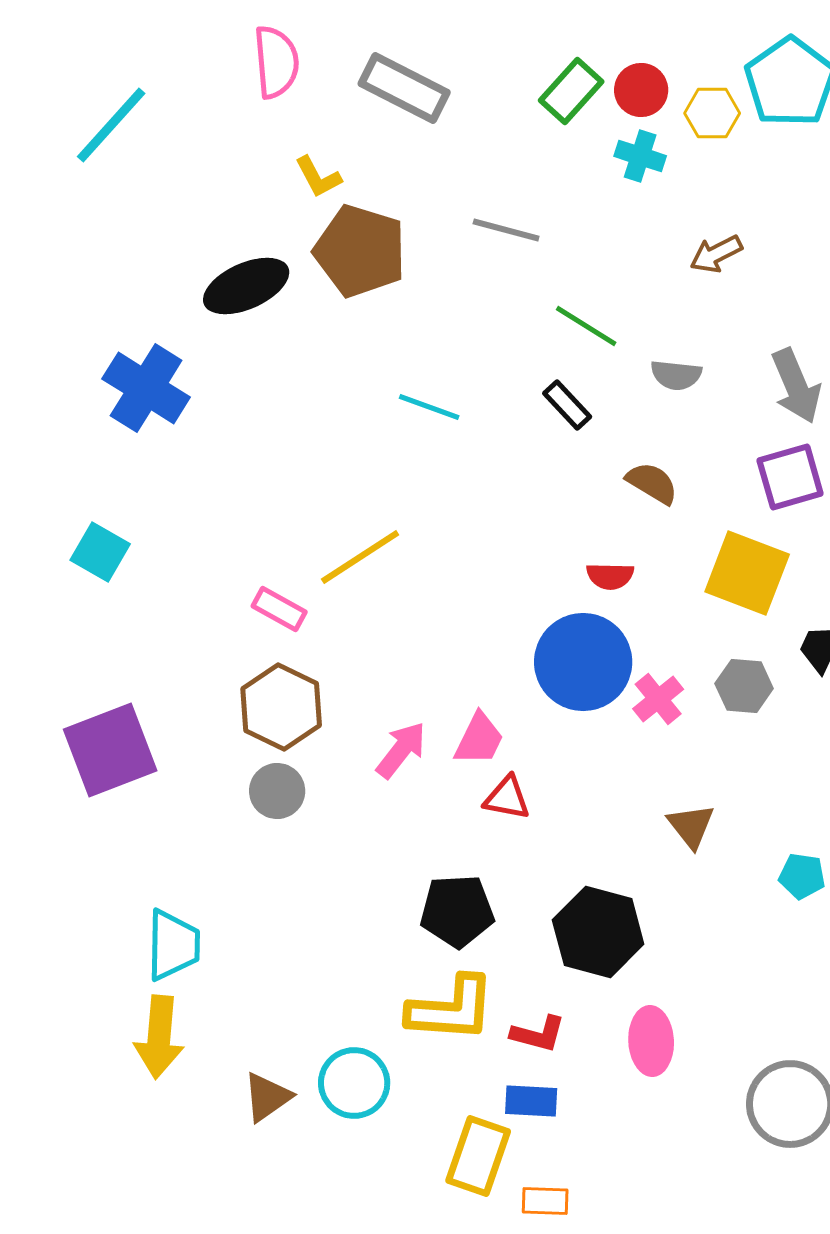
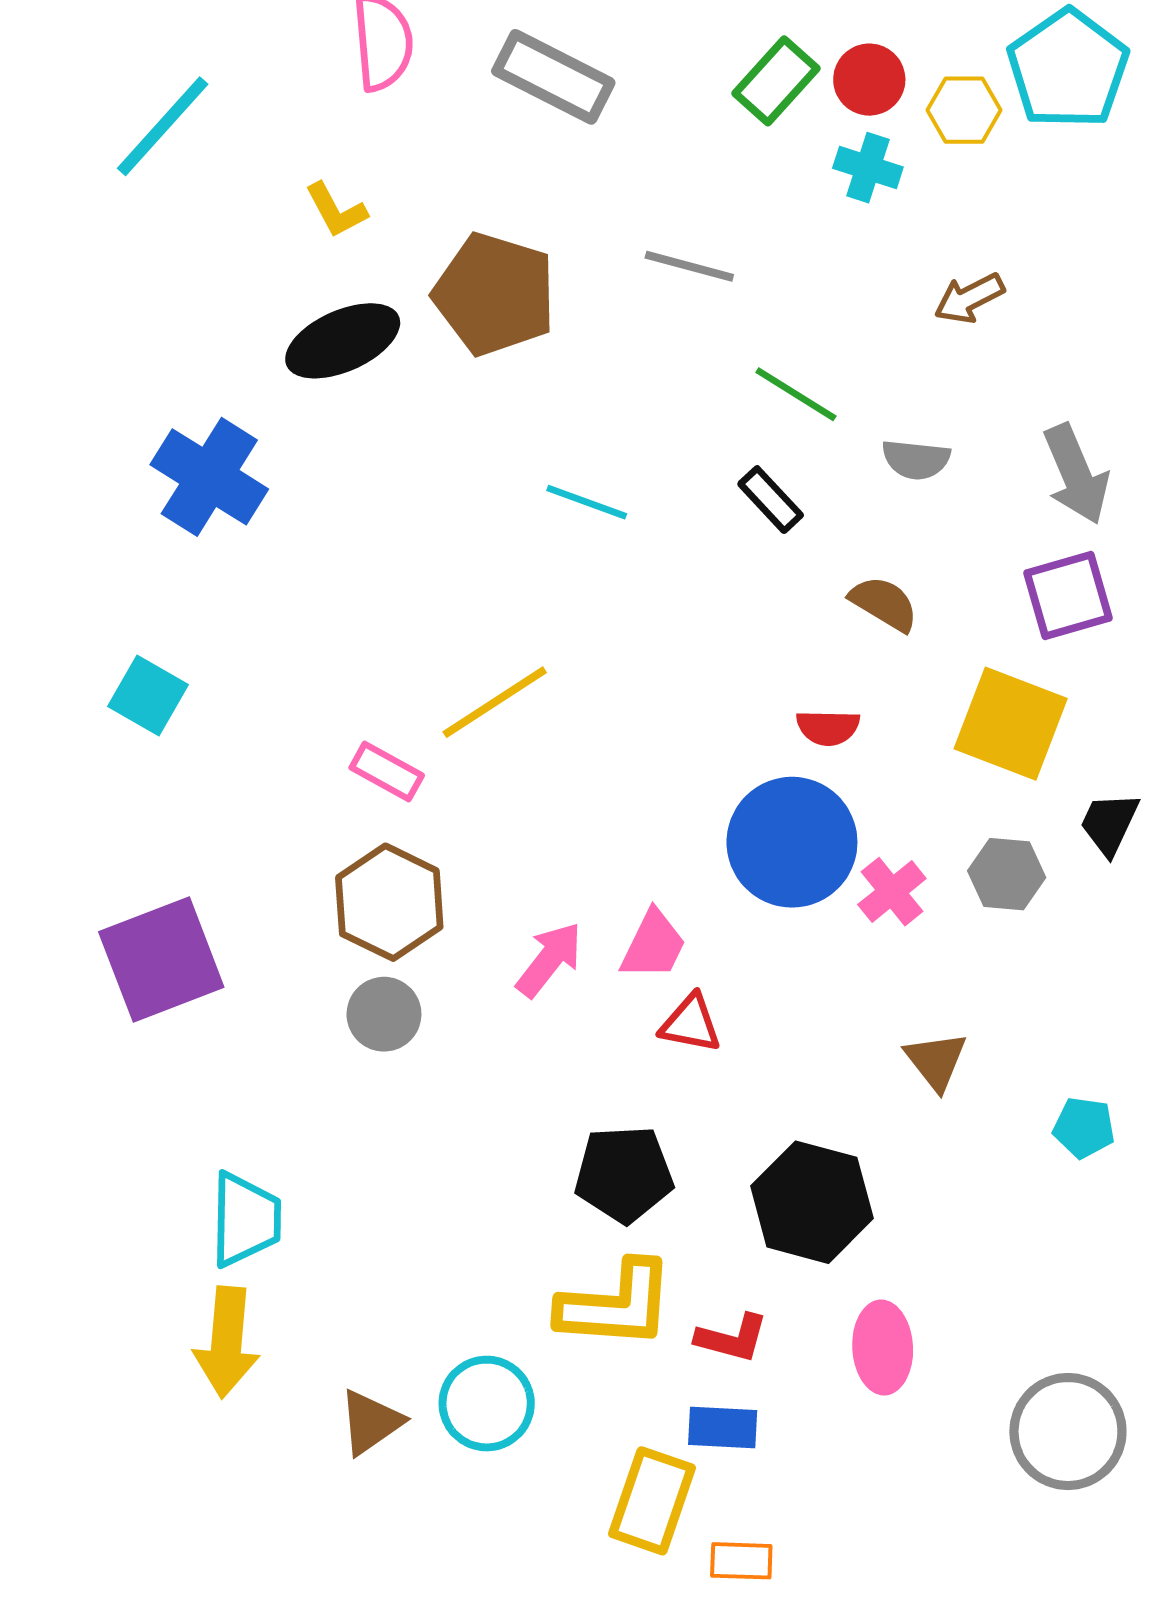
yellow L-shape: (318, 177) -> (336, 210), moved

